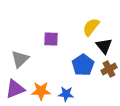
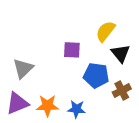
purple square: (51, 39) -> (72, 50), moved
blue pentagon: (83, 65) -> (96, 75), turned -30
brown cross: (109, 69) -> (122, 91), moved

